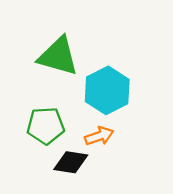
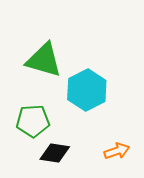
orange arrow: (99, 136) -> (117, 151), moved

